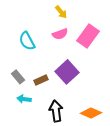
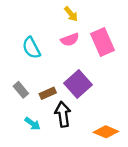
pink rectangle: (88, 36) -> (102, 42), turned -60
cyan arrow: (24, 99) -> (33, 124), moved, turned -152
black arrow: (56, 111) -> (63, 114), moved

